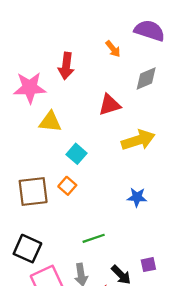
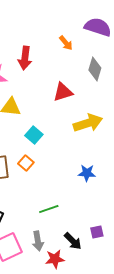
gray diamond: (146, 78) -> (95, 69), turned -50

